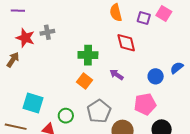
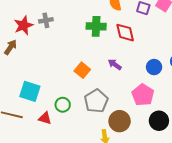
red star: (25, 38) -> (23, 25), turned 30
green cross: (88, 55) -> (96, 26), moved
pink pentagon: (145, 104) -> (143, 95), turned -30

